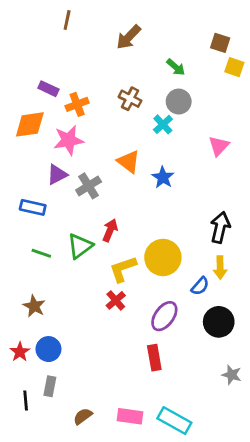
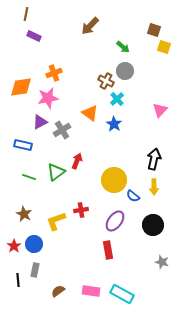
brown line: (67, 20) -> (26, 14), moved
purple rectangle: (48, 89) -> (34, 36), moved
brown cross: (130, 99) -> (106, 81), moved
cyan cross: (163, 124) -> (117, 99), moved
pink triangle: (219, 146) -> (160, 110), moved
yellow L-shape: (123, 269) -> (56, 221), moved
blue semicircle: (200, 286) -> (133, 196), moved, turned 88
red cross: (116, 300) -> (81, 210), turned 32

